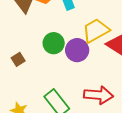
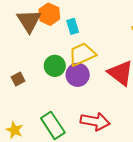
yellow trapezoid: (96, 31) -> (82, 54), moved

